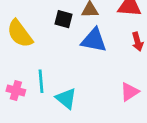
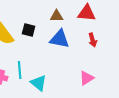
black square: (63, 19) -> (29, 30), moved

